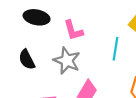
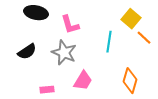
black semicircle: (27, 60) -> (27, 52), turned -96

